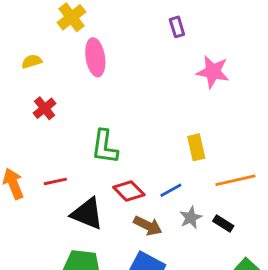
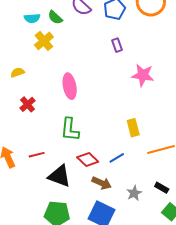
pink ellipse: (95, 57) -> (70, 86), moved
gray star: (191, 218) -> (134, 193), moved
black rectangle: (223, 223) -> (162, 188), moved

